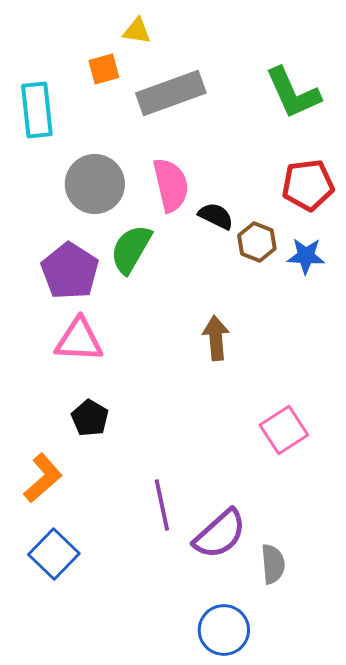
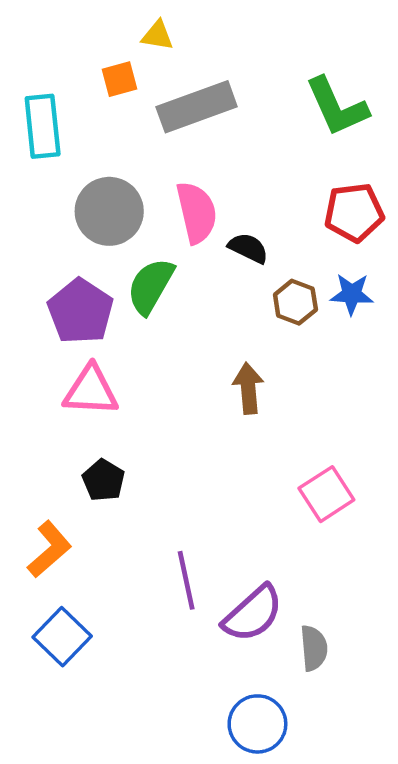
brown hexagon: (257, 242) -> (295, 302), moved

